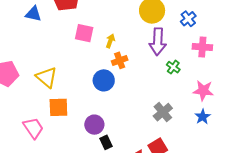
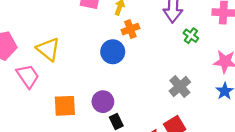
orange square: (58, 107) -> (65, 106), moved
pink trapezoid: (33, 128) -> (28, 76), moved

